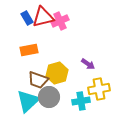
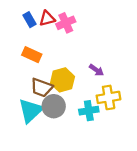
red triangle: (43, 17) -> (47, 18), size x0.7
orange rectangle: (29, 50) -> (32, 55), turned 36

